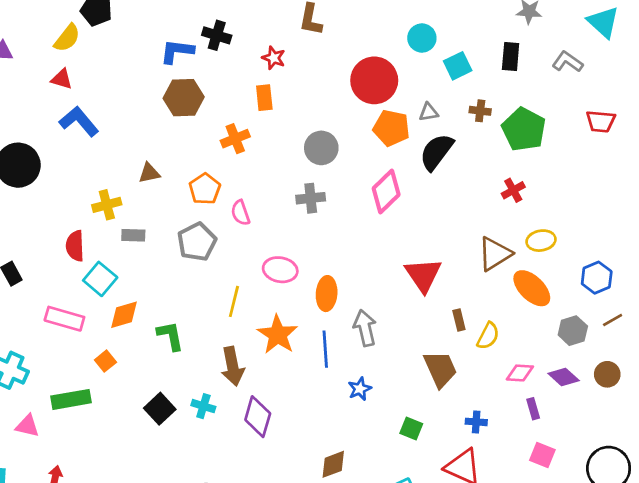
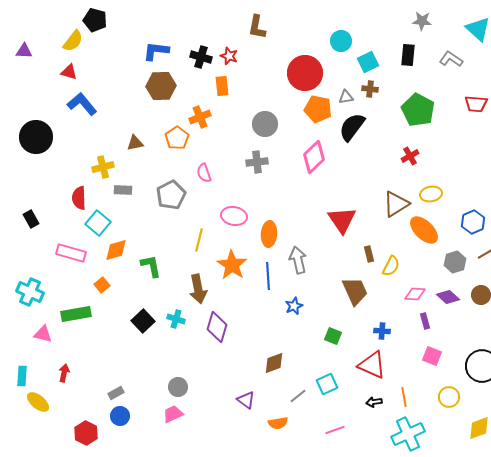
black cross: (217, 35) -> (201, 57), moved
brown cross: (480, 111) -> (370, 89), moved
orange pentagon: (205, 189) -> (177, 138), moved

